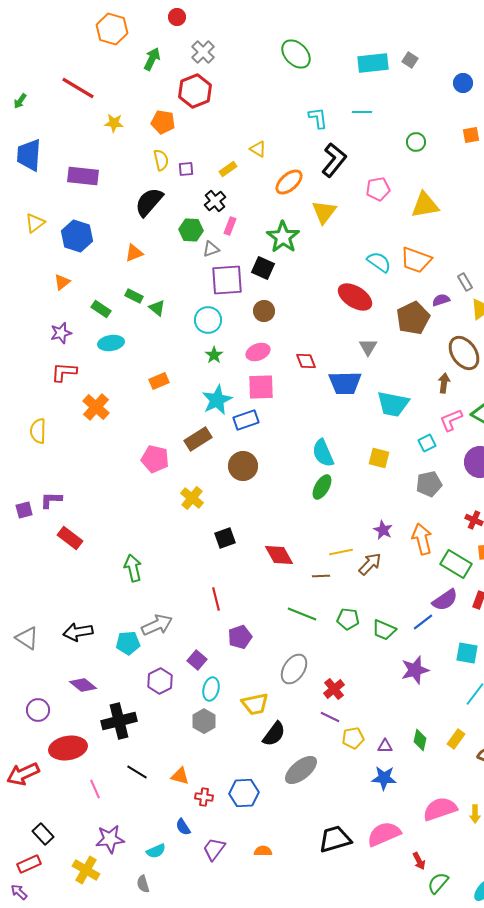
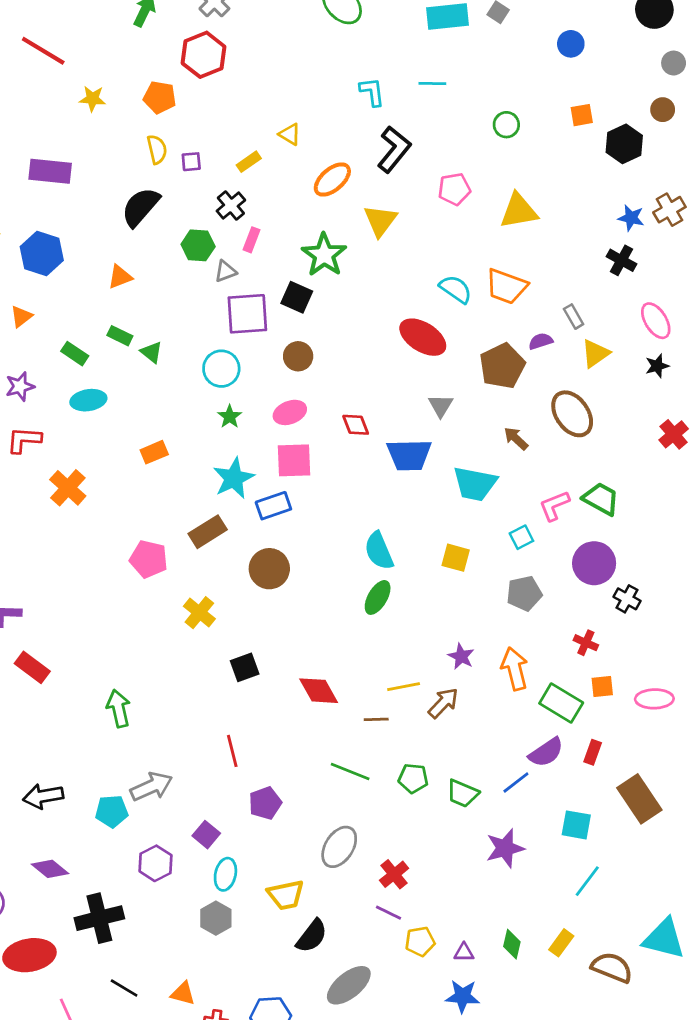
brown arrow: (444, 383) -> (516, 439), moved, turned -54

